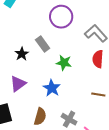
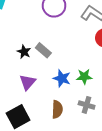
gray rectangle: (43, 44) -> (43, 50), moved
green star: (64, 63) -> (84, 77), moved

